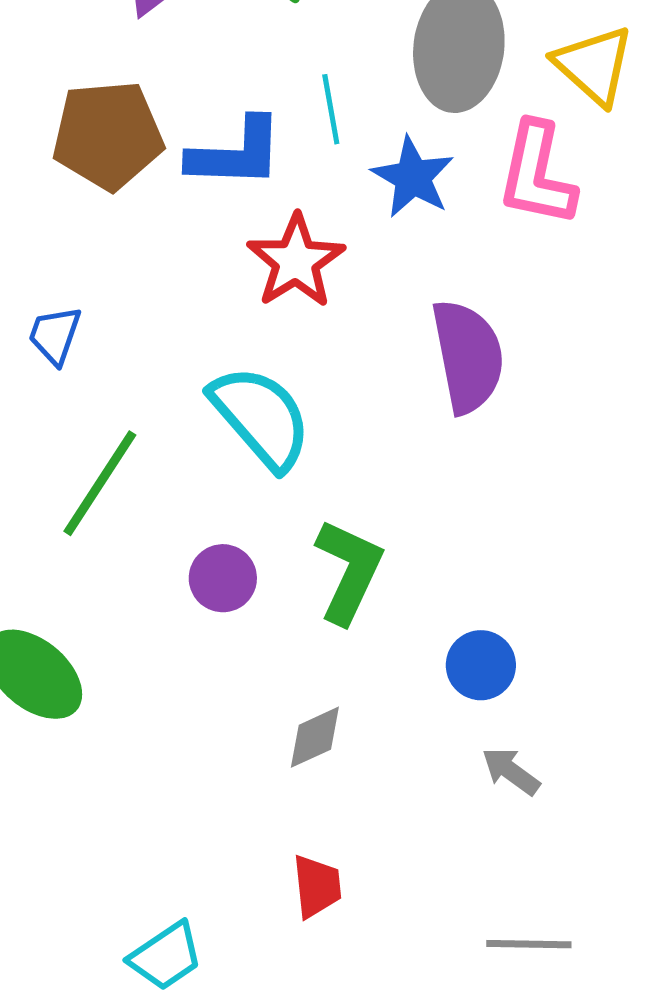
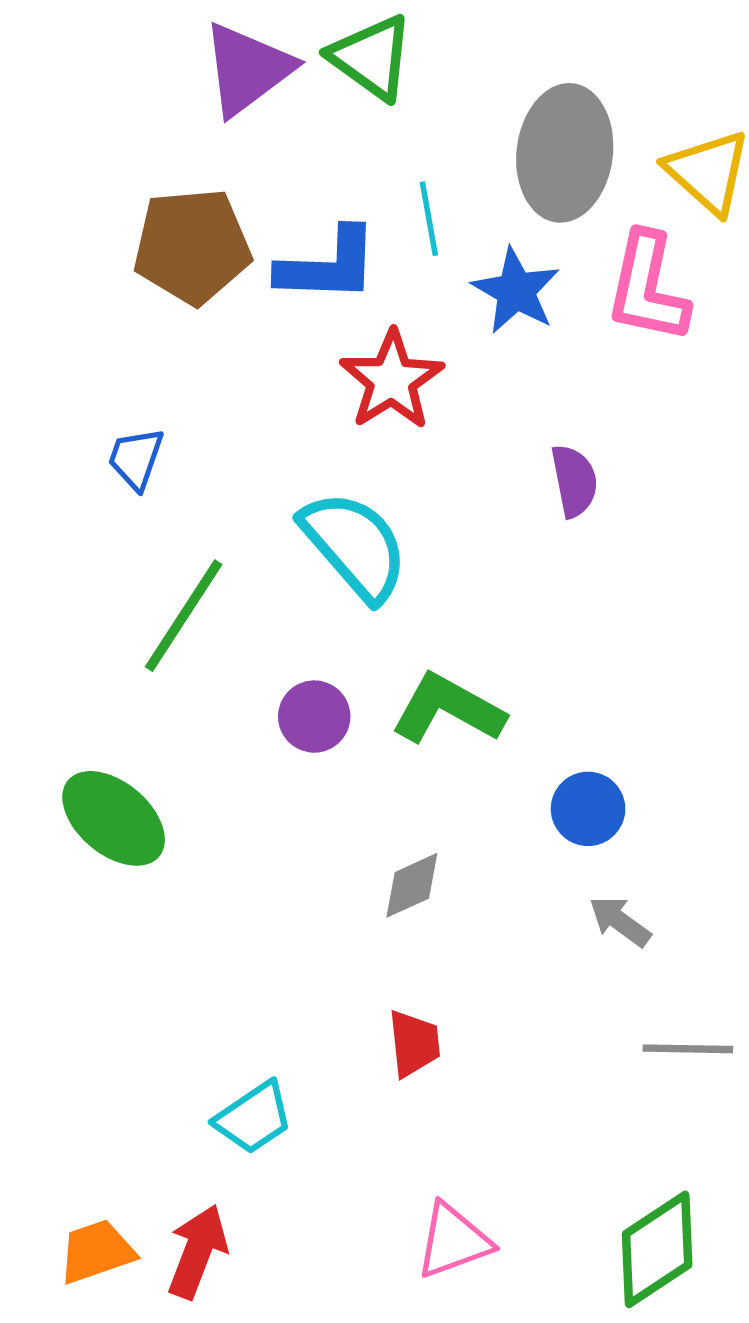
purple semicircle: (468, 356) -> (574, 481), size x0.6
green L-shape: (349, 571) -> (448, 709), turned -86
gray line: (529, 944) -> (688, 1049), moved

